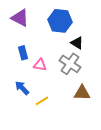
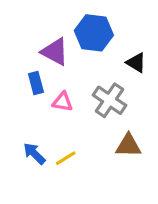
purple triangle: (20, 18) -> (55, 52), moved
black triangle: (77, 43) -> (136, 63), moved
blue arrow: (22, 88) -> (34, 153), moved

